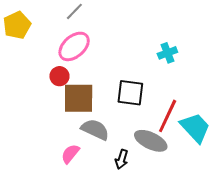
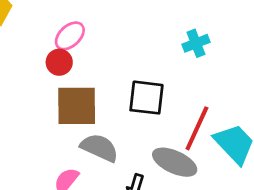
pink ellipse: (74, 46) -> (70, 36), size x0.7
red circle: (59, 76) -> (59, 62), moved

